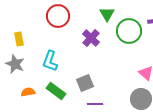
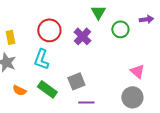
red circle: (58, 16) -> (49, 30), moved
green circle: (129, 31) -> (120, 29), size x0.7
orange semicircle: (28, 92) -> (19, 90), turned -144

